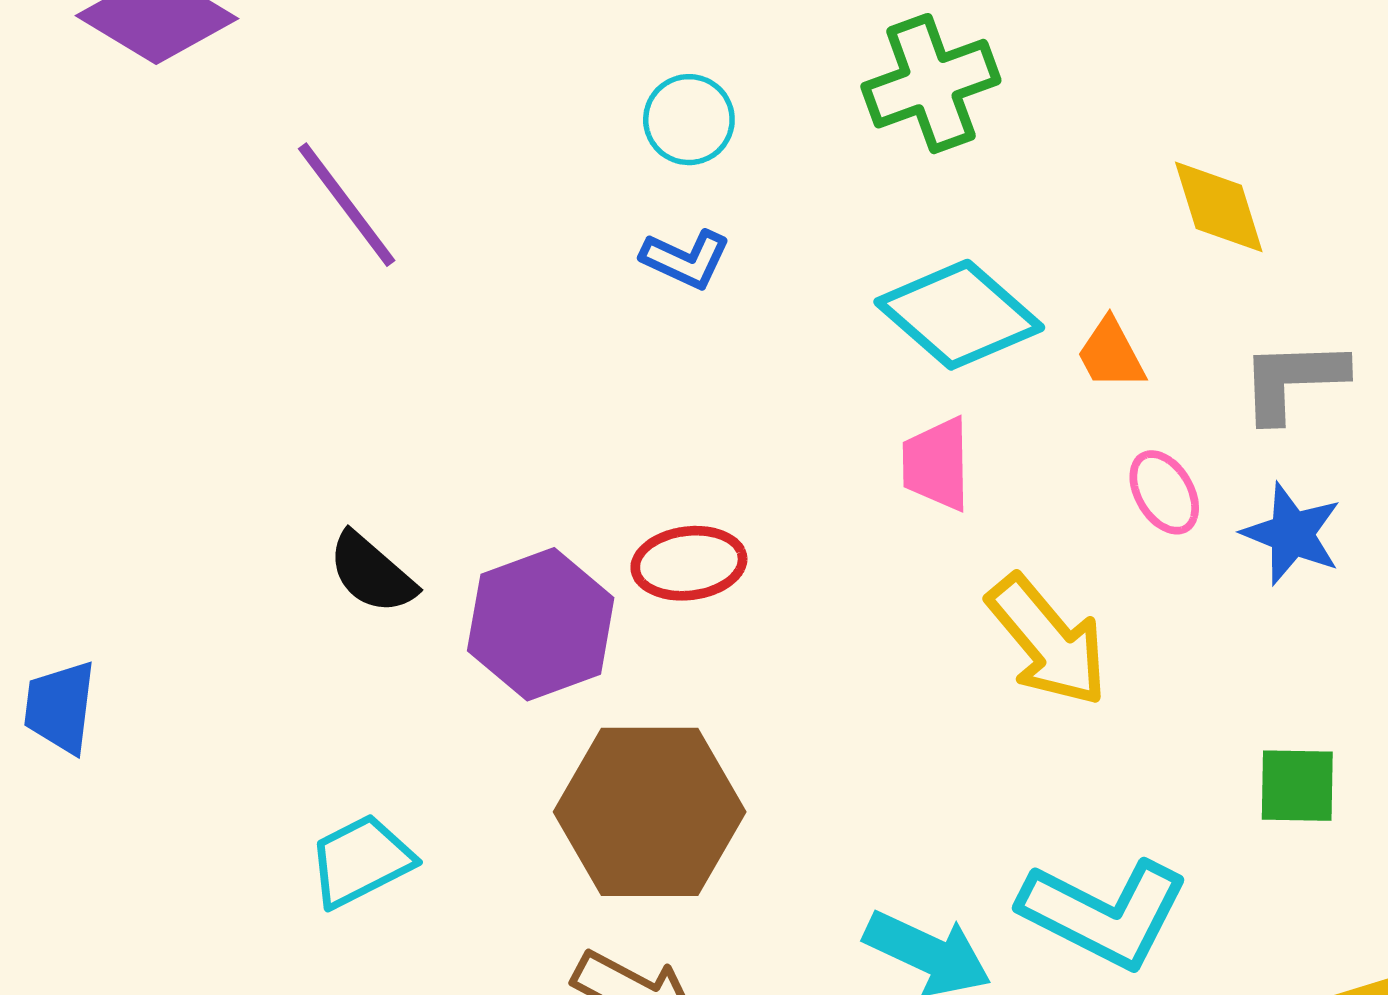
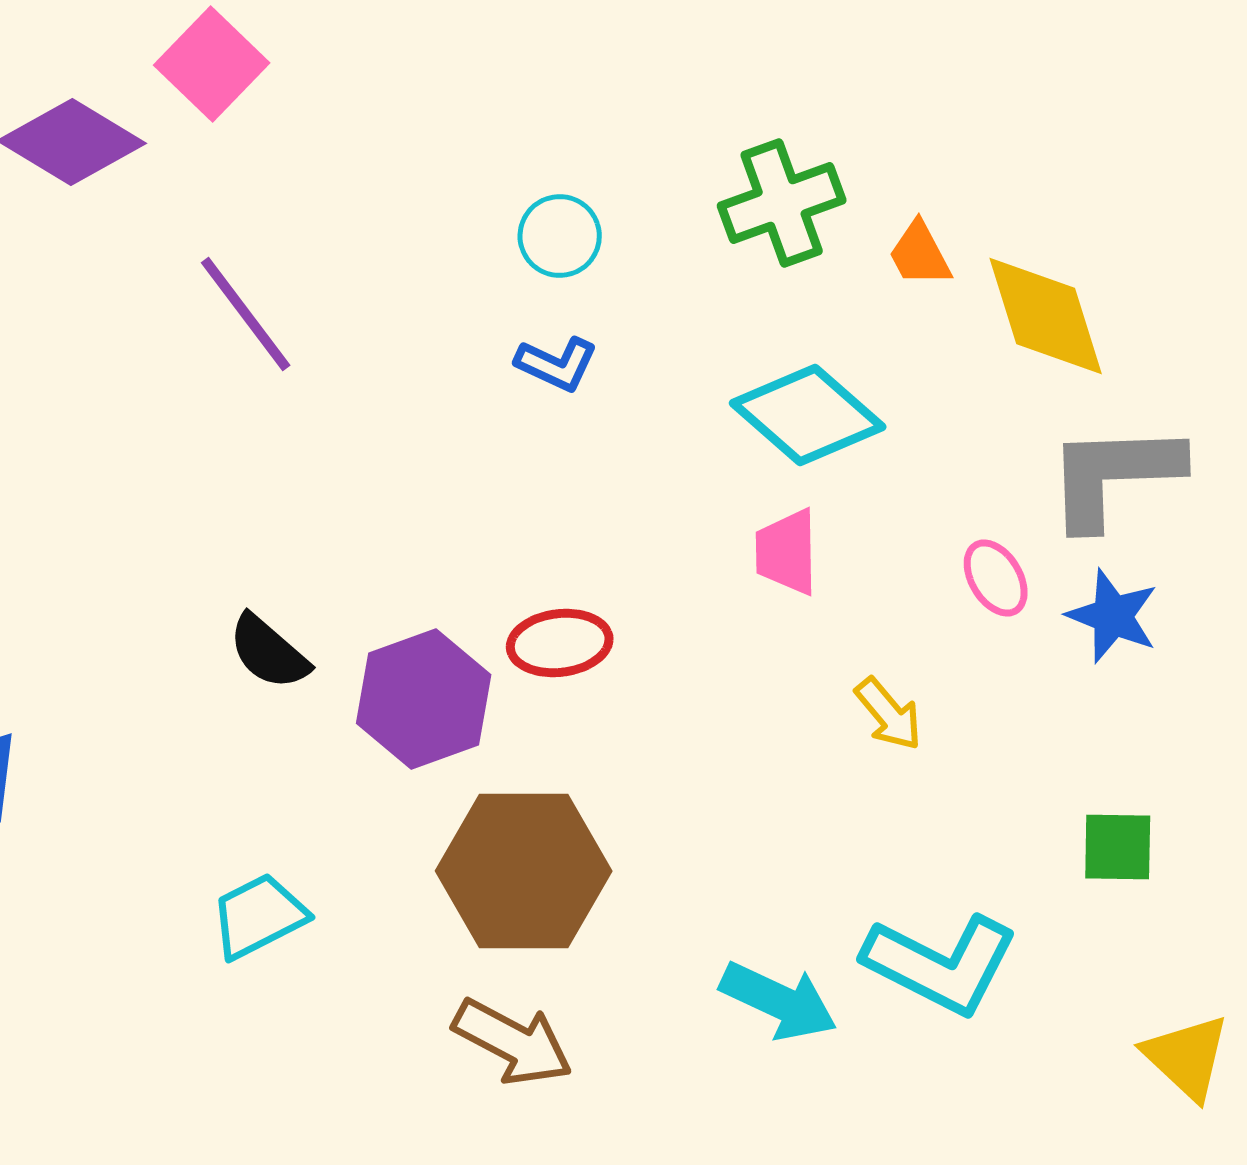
yellow diamond: (1219, 207) -> (1046, 316), size x1.4
orange trapezoid: (1111, 354) -> (920, 254), moved
gray L-shape: (1293, 380) -> (1114, 475), size x1.4
yellow arrow: (1048, 641) -> (889, 714), size x0.6

